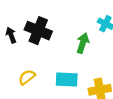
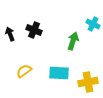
black cross: (38, 31) -> (34, 30), size x0.7

